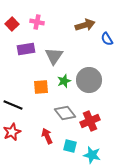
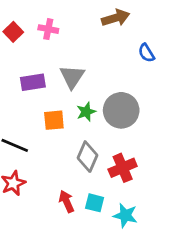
brown arrow: (85, 25) -> (116, 18), moved
purple rectangle: (26, 49) -> (33, 82), moved
gray diamond: (65, 113) -> (88, 157), turned 60
red arrow: (47, 136) -> (67, 201), moved

